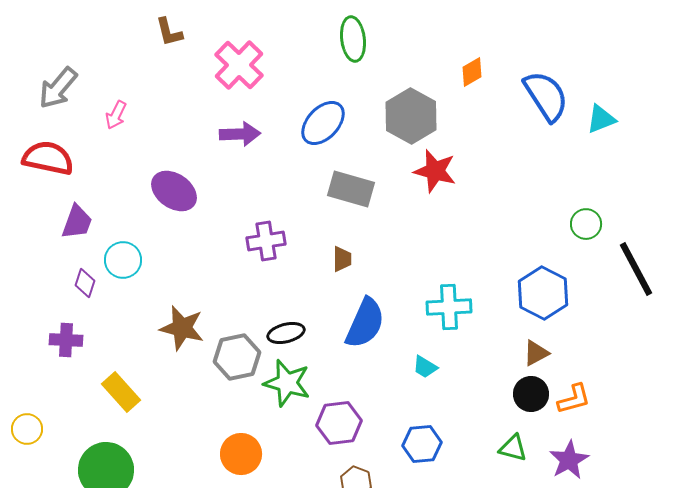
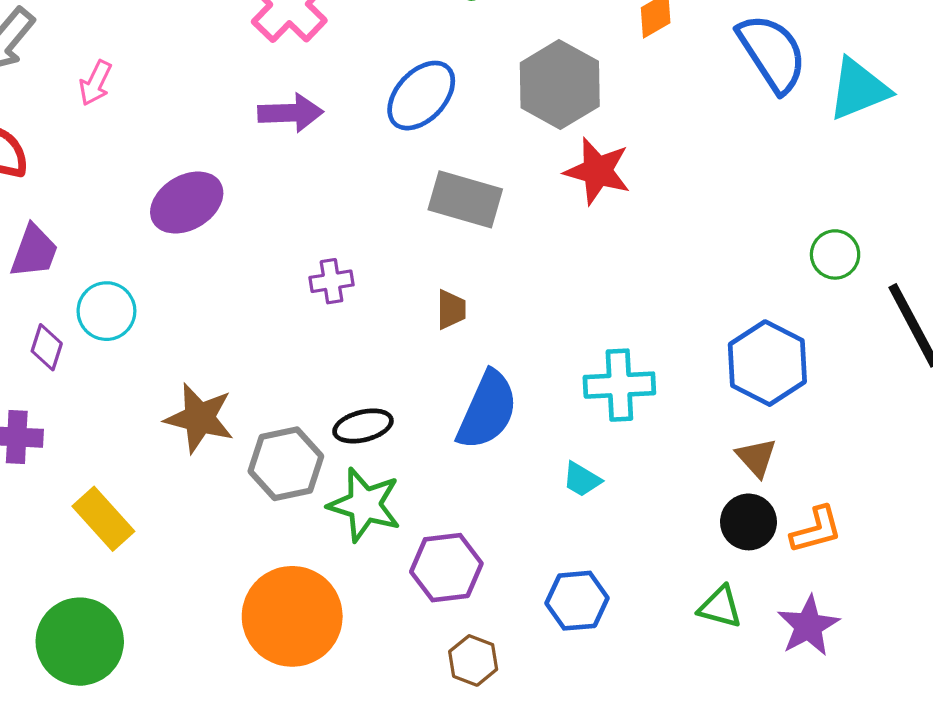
cyan triangle: (601, 119) -> (859, 89), size x1.4
purple ellipse: (174, 191) -> (187, 203), turned -66
purple cross: (266, 241) -> (332, 281), size x0.7
brown triangle: (536, 353) -> (756, 457), turned -44
orange circle: (241, 454) -> (292, 616), size x1.5

